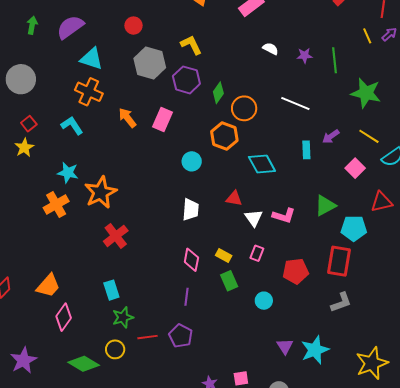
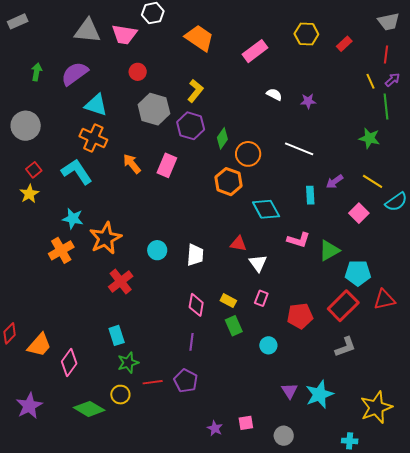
yellow L-shape: (191, 45) -> (195, 91), turned 65
green line: (335, 60) -> (386, 107), moved
green star: (366, 93) -> (369, 138), size x0.7
cyan L-shape: (72, 126) -> (77, 172), size x1.4
cyan circle: (192, 161) -> (157, 250), moved
red triangle: (382, 202) -> (384, 300), moved
pink L-shape: (284, 216) -> (298, 240), moved
red rectangle: (339, 261) -> (343, 306), turned 36
orange trapezoid: (48, 286) -> (39, 345), moved

